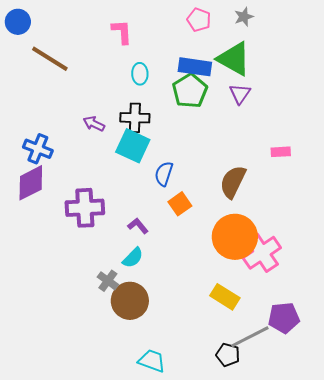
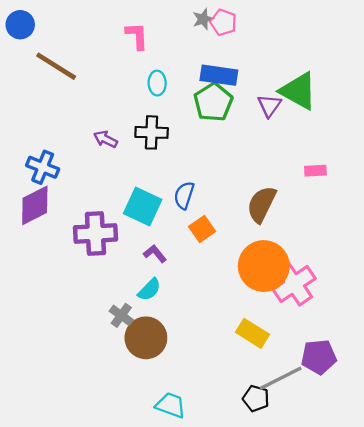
gray star: (244, 17) -> (203, 19), moved
green triangle: (234, 59) -> (299, 91), moved
cyan square: (133, 146) -> (143, 207), moved

